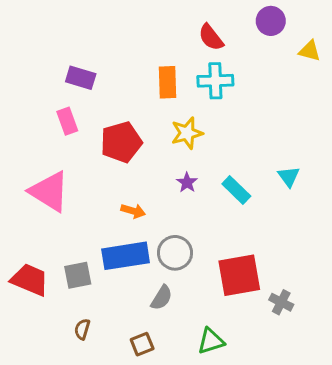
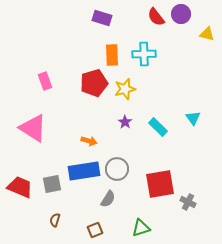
red semicircle: (211, 37) -> (156, 17), moved
purple rectangle: (81, 78) -> (102, 18), moved
red pentagon: (121, 142) -> (94, 83), moved

